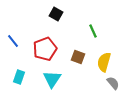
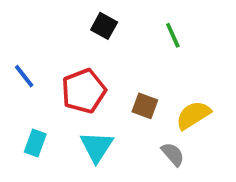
green line: (93, 31) -> (173, 35), moved
yellow semicircle: (104, 62) -> (193, 115), turned 42
gray semicircle: (113, 83) -> (173, 154), moved

